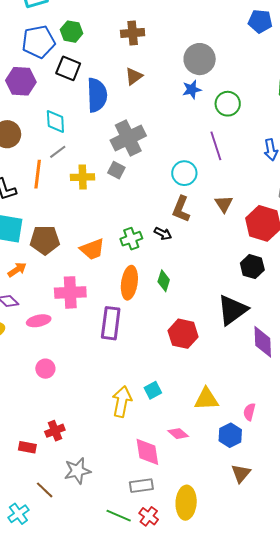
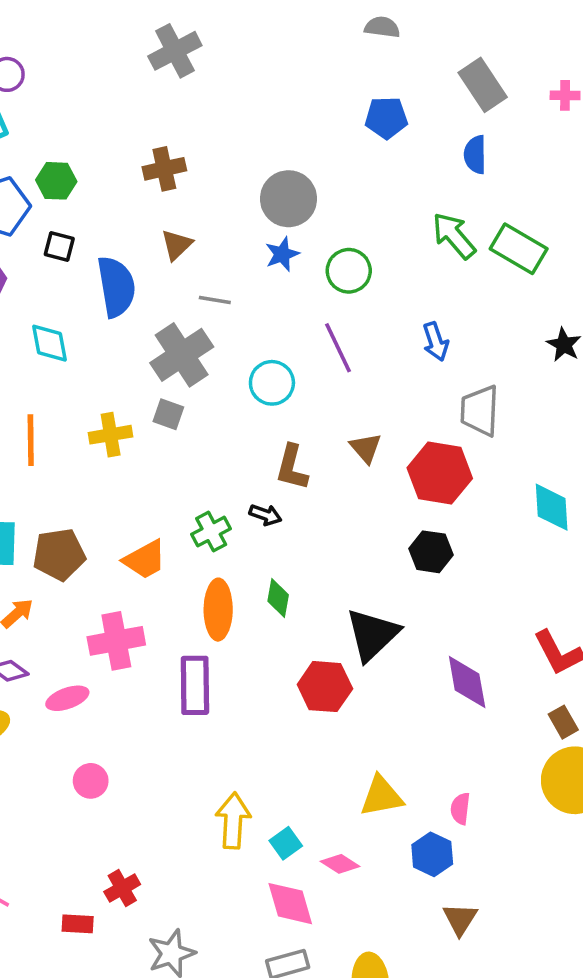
black square: (68, 68) -> (59, 247), size x0.7
gray line: (58, 152) -> (215, 300), moved, turned 54
cyan circle: (184, 173) -> (272, 383), moved
black triangle: (232, 310) -> (372, 635), moved
cyan square: (153, 390) -> (286, 843), moved

